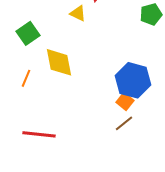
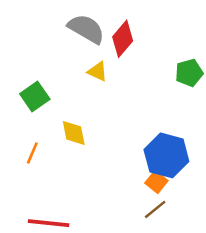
yellow diamond: (59, 62) -> (74, 133), size x0.7

